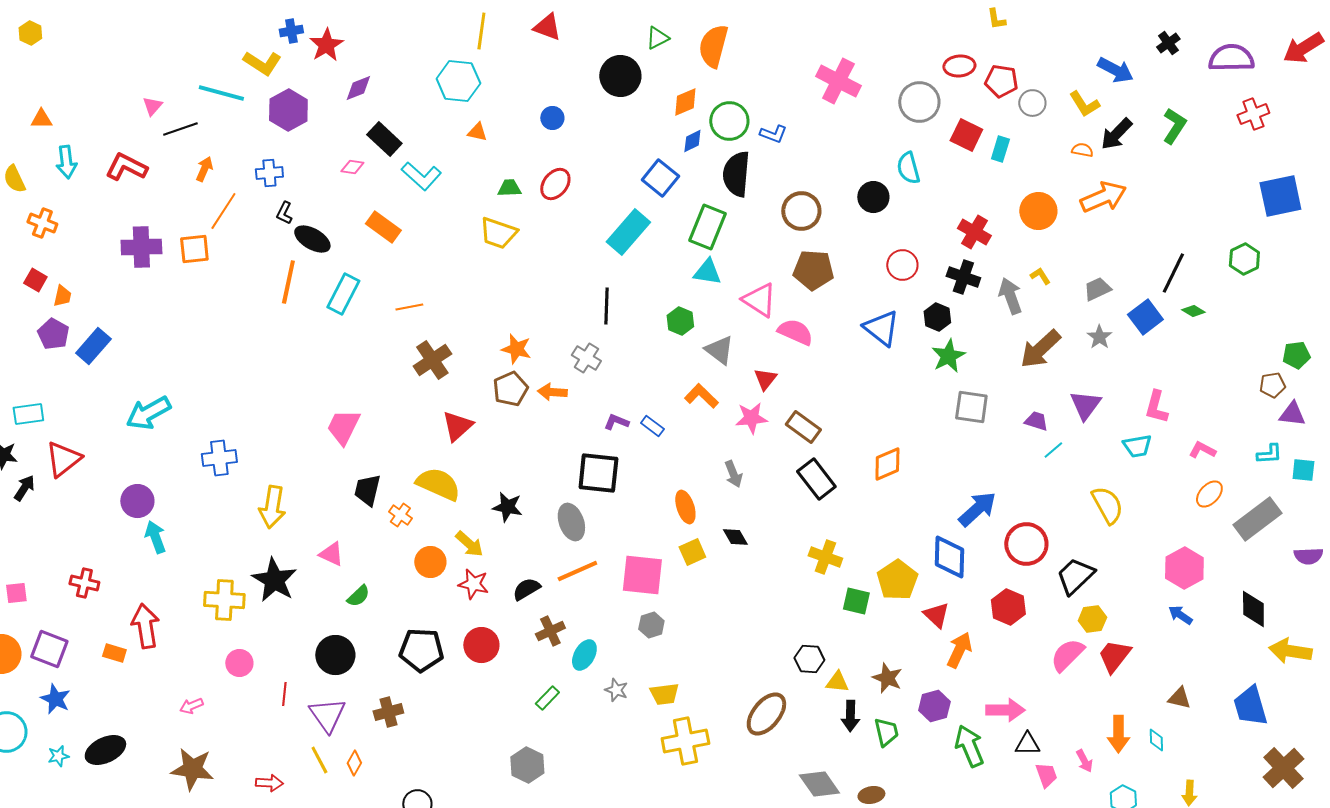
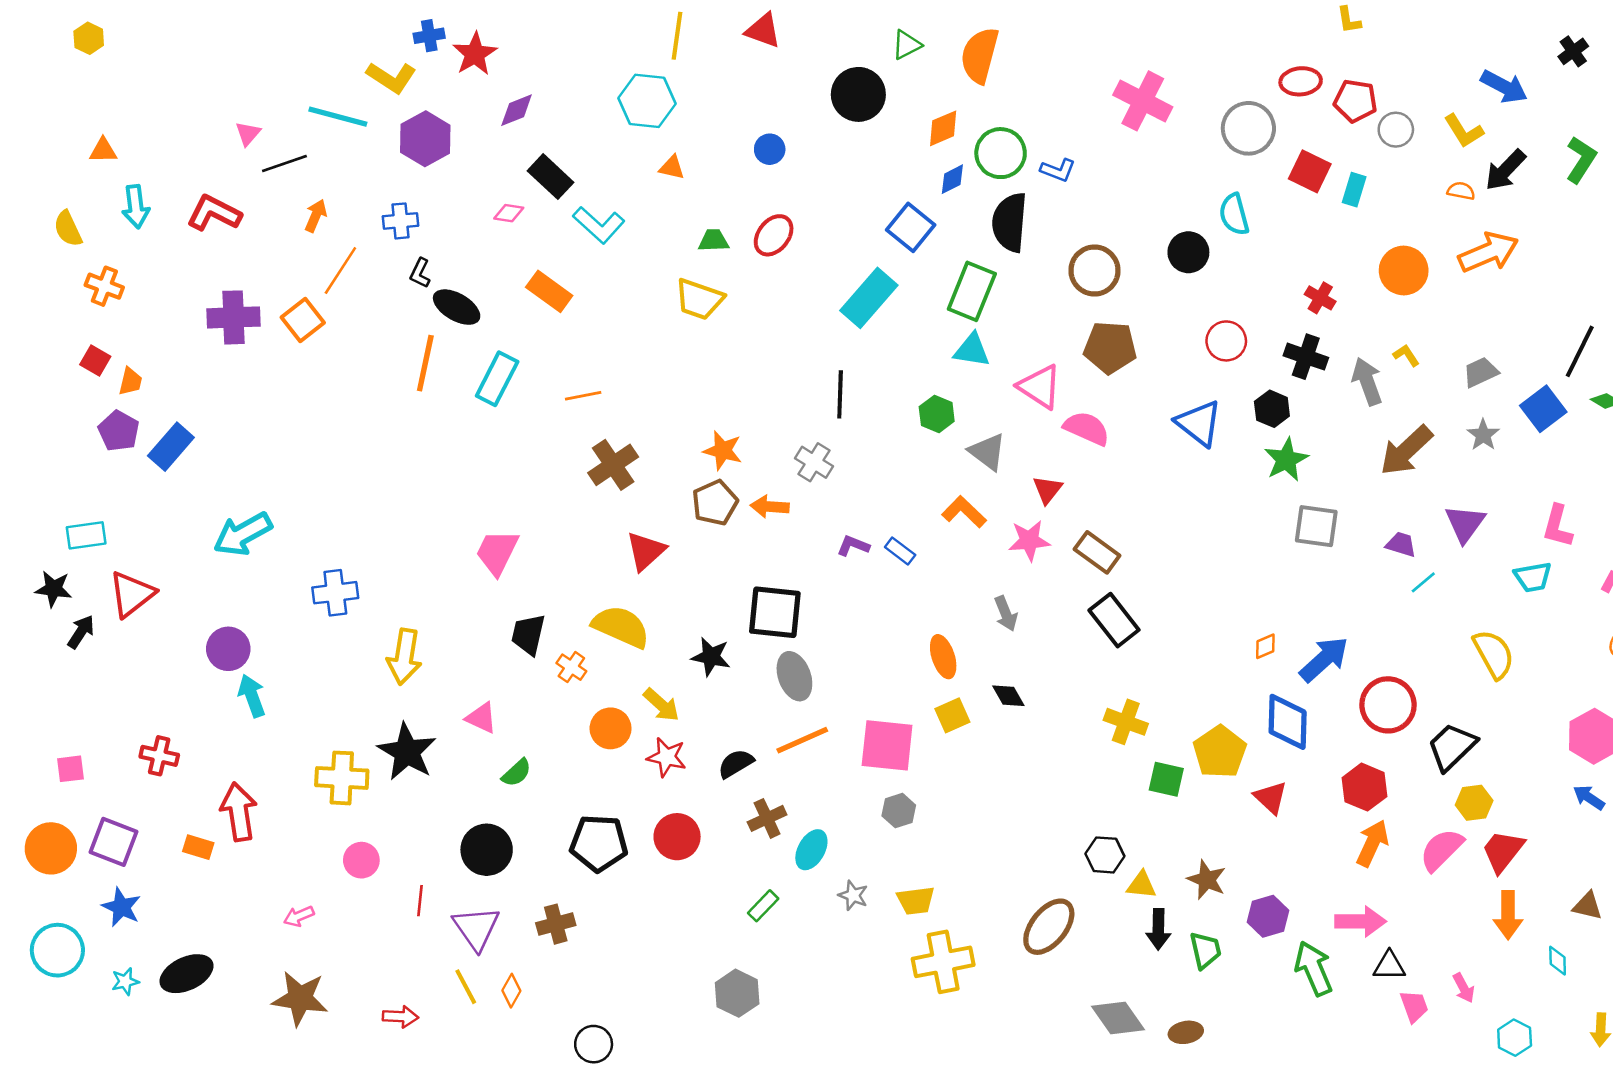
red cross: (974, 232) -> (1320, 298), size x0.7
orange square: (194, 249) -> (303, 320), turned -32
orange diamond: (887, 464) -> (1265, 646), moved, size x0.6
black square: (598, 473) -> (775, 612), moved
orange arrow: (959, 650) -> (1372, 843), moved
orange arrow: (1118, 734) -> (1508, 915), moved

